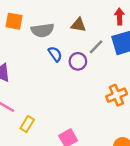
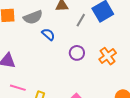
purple circle: (78, 61) -> (77, 53), moved

